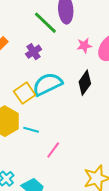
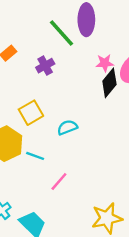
black diamond: (85, 83) -> (109, 83), moved
cyan semicircle: (47, 84) -> (67, 127), moved, size x0.6

